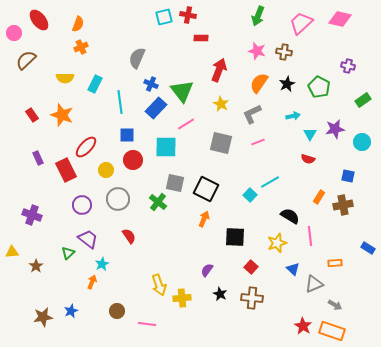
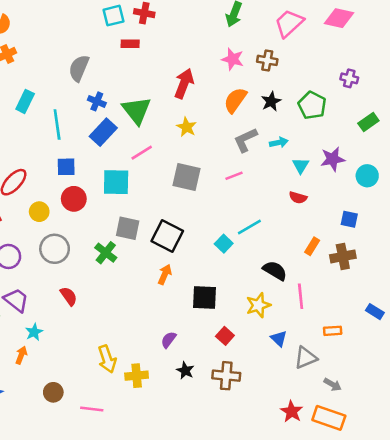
red rectangle: (201, 38) -> (130, 44), moved
gray L-shape: (252, 114) -> (245, 140), moved

